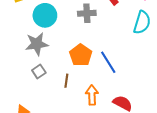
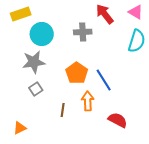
brown line: (66, 81) -> (63, 110), moved
orange arrow: (92, 95) -> (88, 101), moved

